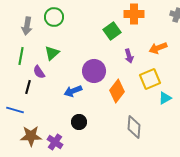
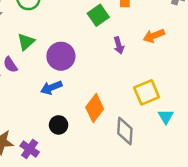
purple circle: (94, 71) -> (61, 56), moved
yellow square: (150, 79) -> (147, 92), moved
orange diamond: (117, 91) -> (95, 108), moved
cyan triangle: (165, 98) -> (166, 116), moved, turned -32

